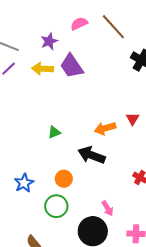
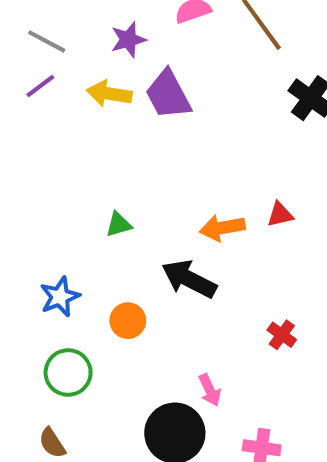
red triangle: (133, 119) -> (280, 215), turned 40
blue star: (24, 183) -> (60, 297), moved
green circle: (56, 206) -> (68, 372), moved

